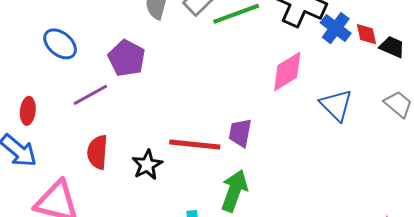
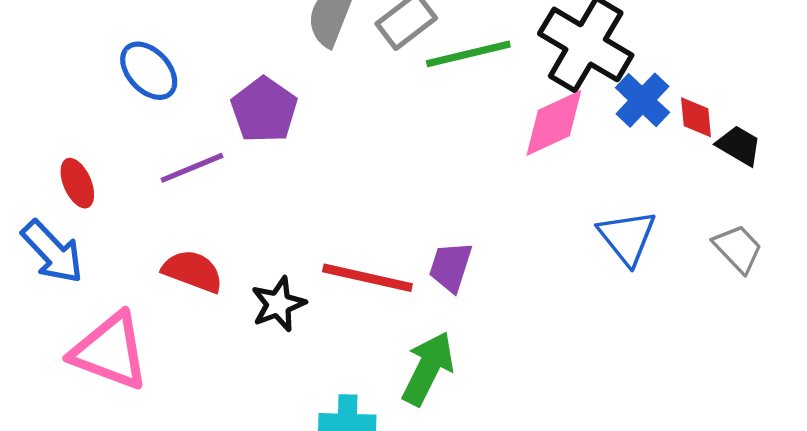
pink diamond: (287, 71) -> (554, 123), moved
red ellipse: (28, 111) -> (77, 183), turned -36
red semicircle: (97, 152) -> (193, 271), turned 100

